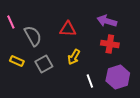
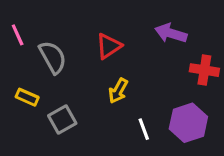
red triangle: (68, 29) -> (109, 46), turned -36
red cross: (110, 44) -> (204, 70), moved
gray square: (44, 64) -> (62, 120), moved

